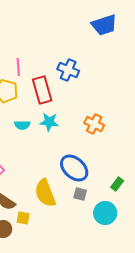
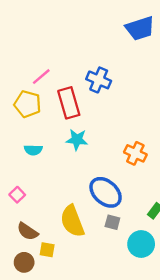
pink line: (18, 67) -> (41, 77), turned 54
orange cross: (94, 124) -> (135, 153), moved
cyan semicircle: (22, 125) -> (33, 150), moved

